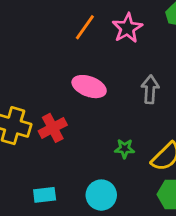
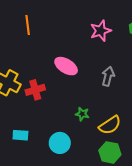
orange line: (85, 27) -> (28, 25), moved, turned -54

